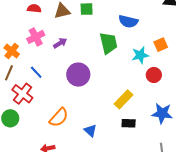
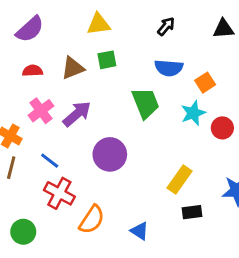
purple arrow: (60, 43) -> (77, 114), size x1.5
orange square: (161, 45) -> (205, 83), moved
red circle: (154, 75) -> (222, 128), moved
red cross: (22, 94) -> (59, 193), moved

